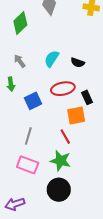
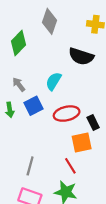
black semicircle: (78, 63) -> (81, 56), moved, size x1.6
blue square: (33, 101) -> (34, 106), moved

